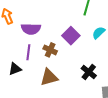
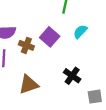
brown cross: (50, 50) -> (26, 45), moved

